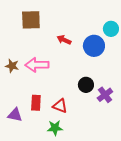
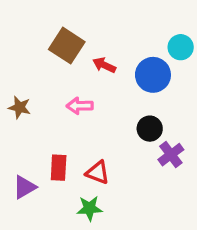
brown square: (31, 20) -> (67, 46), moved, turned 35
pink arrow: (37, 65) -> (80, 106), moved, size x0.7
black circle: (86, 85) -> (150, 129), moved
purple triangle: (15, 115) -> (24, 187), turned -42

